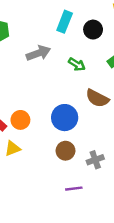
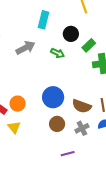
black circle: (93, 30) -> (71, 34), moved
brown semicircle: (97, 98) -> (82, 106), moved
yellow triangle: (13, 148) -> (14, 127), turned -40

